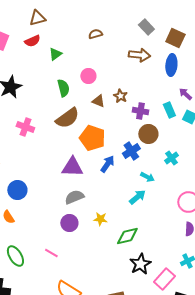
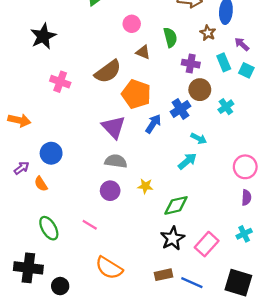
green semicircle: (63, 88) -> (170, 37), moved
brown star: (120, 96) -> (208, 33), moved
cyan cross: (171, 158) -> (226, 107), moved
purple triangle: (72, 167) -> (114, 127), turned 45
gray semicircle: (74, 197) -> (116, 161), turned 30
black star: (140, 264) -> (173, 238), moved
pink rectangle: (164, 279) -> (207, 244), moved

